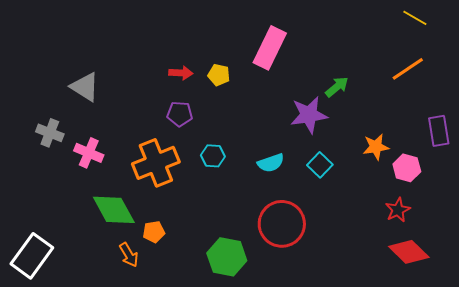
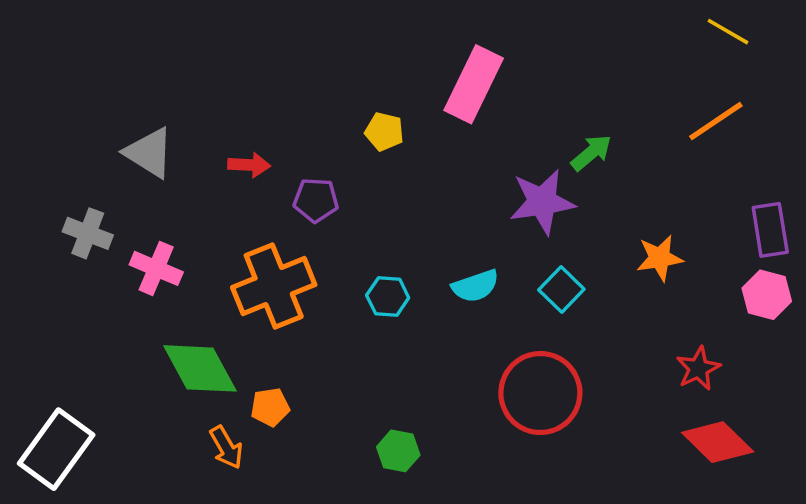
red arrow: (181, 73) -> (249, 165), moved
cyan hexagon: (213, 156) -> (388, 297), moved
pink hexagon: (407, 168) -> (767, 295), moved
red circle: (282, 224) -> (540, 393), moved
green hexagon: (227, 257) -> (398, 451), size x0.6

